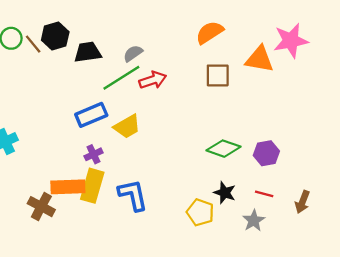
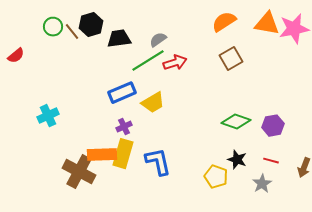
orange triangle: (259, 59) -> (267, 24), moved
brown square: (218, 75) -> (231, 59), turned -30
brown cross: (41, 207) -> (79, 172), size x1.4

